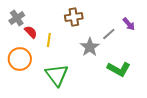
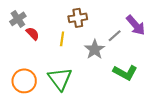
purple arrow: (129, 24) -> (136, 25), size x1.5
yellow line: (49, 40) -> (62, 39), moved
orange circle: (20, 59) -> (24, 81), moved

